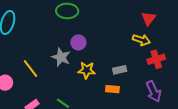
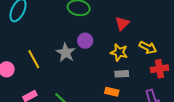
red triangle: (149, 19) -> (122, 24), moved
yellow star: (87, 70) -> (119, 52), moved

